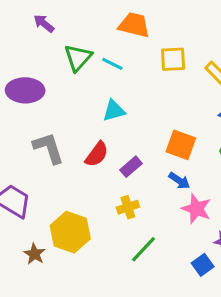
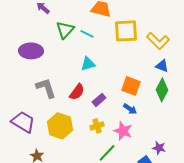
yellow square: (173, 59) -> (126, 31), size x1.4
pink star: (196, 209) -> (123, 131), moved
yellow hexagon: (70, 232) -> (60, 126), moved

